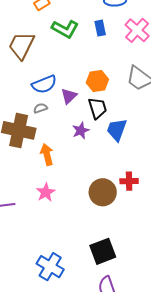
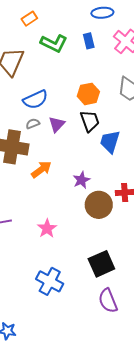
purple triangle: (69, 96) -> (57, 124), moved
purple star: (81, 131) -> (81, 180), moved
orange arrow: (47, 154) -> (41, 170), turned 70
pink star: (46, 192) -> (47, 228), moved

